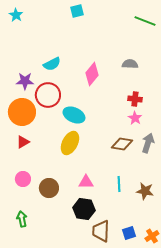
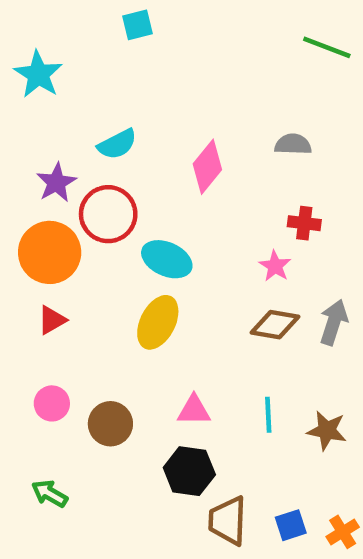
cyan square: (77, 11) -> (138, 25), moved
cyan star: (16, 15) -> (38, 74), moved, size x1.5
purple star: (25, 81) -> (56, 183), turned -30
pink star: (135, 118) -> (275, 266), moved
green arrow: (22, 219) -> (50, 494), turned -49

